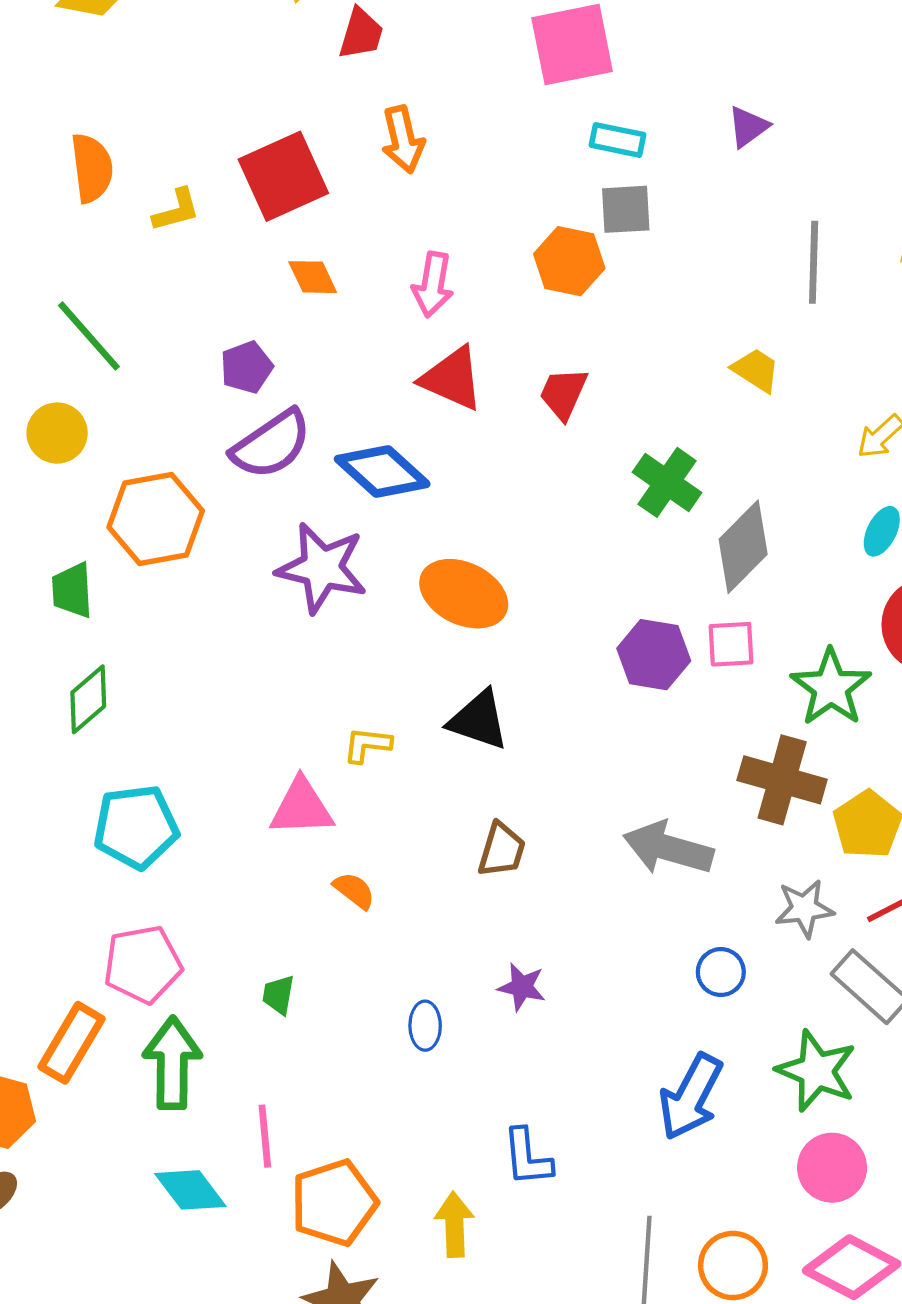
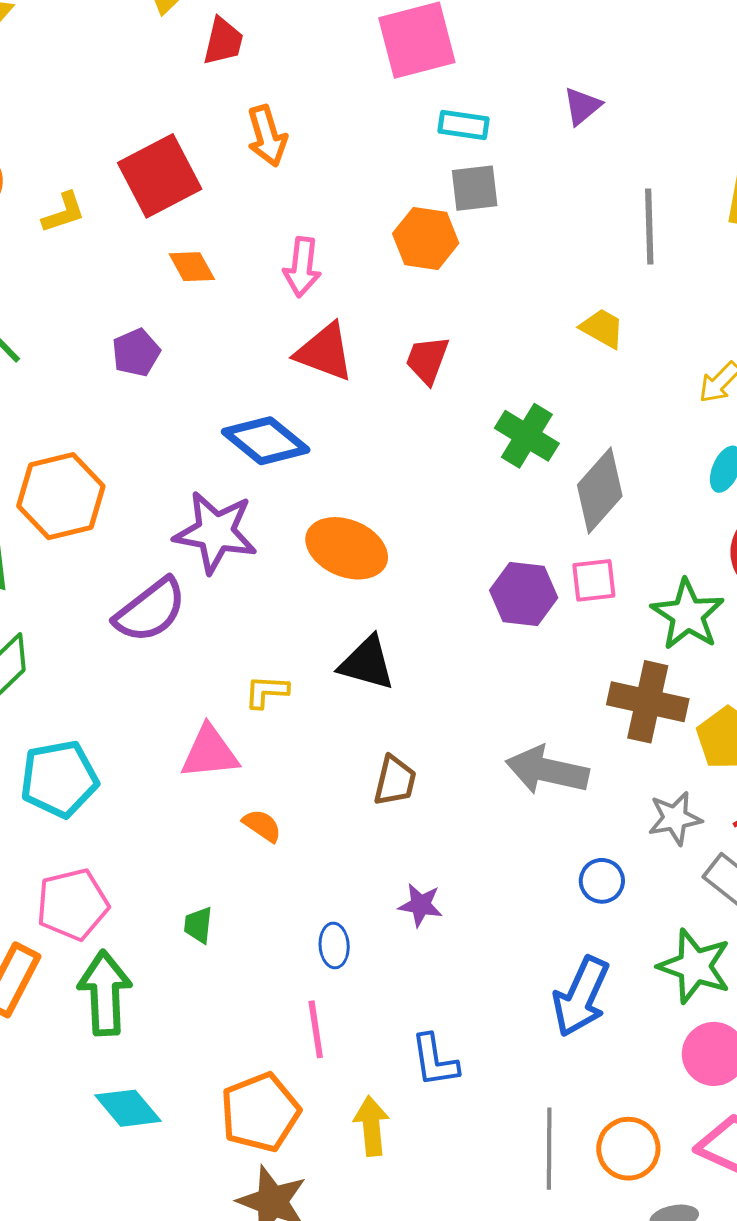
purple semicircle: (271, 444) -> (150, 610), moved
pink line: (265, 1136) -> (316, 1029), moved

